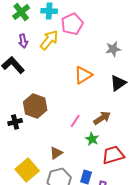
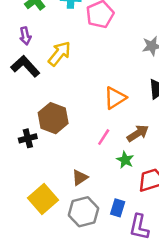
yellow arrow: (49, 40) -> (59, 54), moved
purple arrow: (23, 41) -> (25, 36), moved
orange triangle: (83, 75) -> (115, 98), moved

